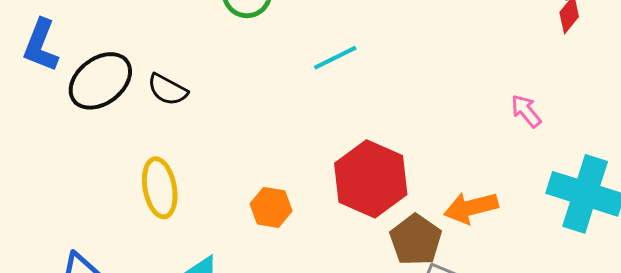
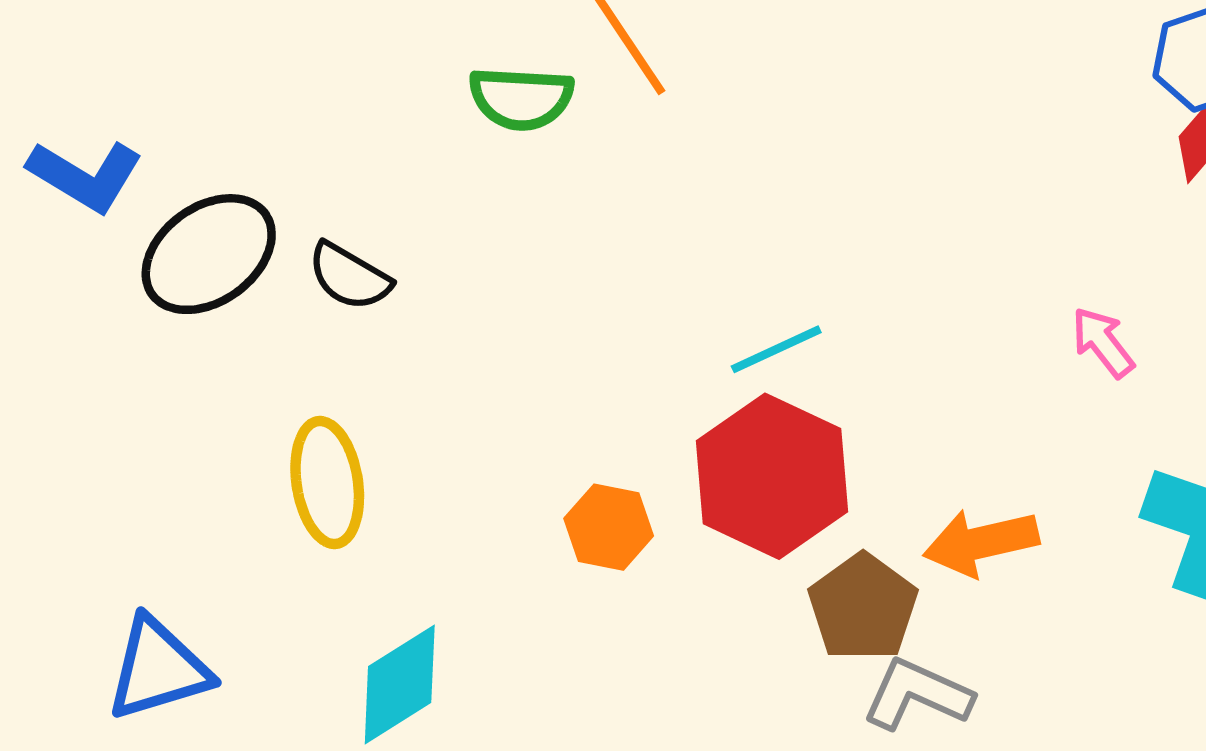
blue L-shape: (41, 45) -> (85, 176), turned -82
cyan line: (335, 58) -> (776, 349), moved
orange hexagon: (271, 207) -> (609, 527), moved

